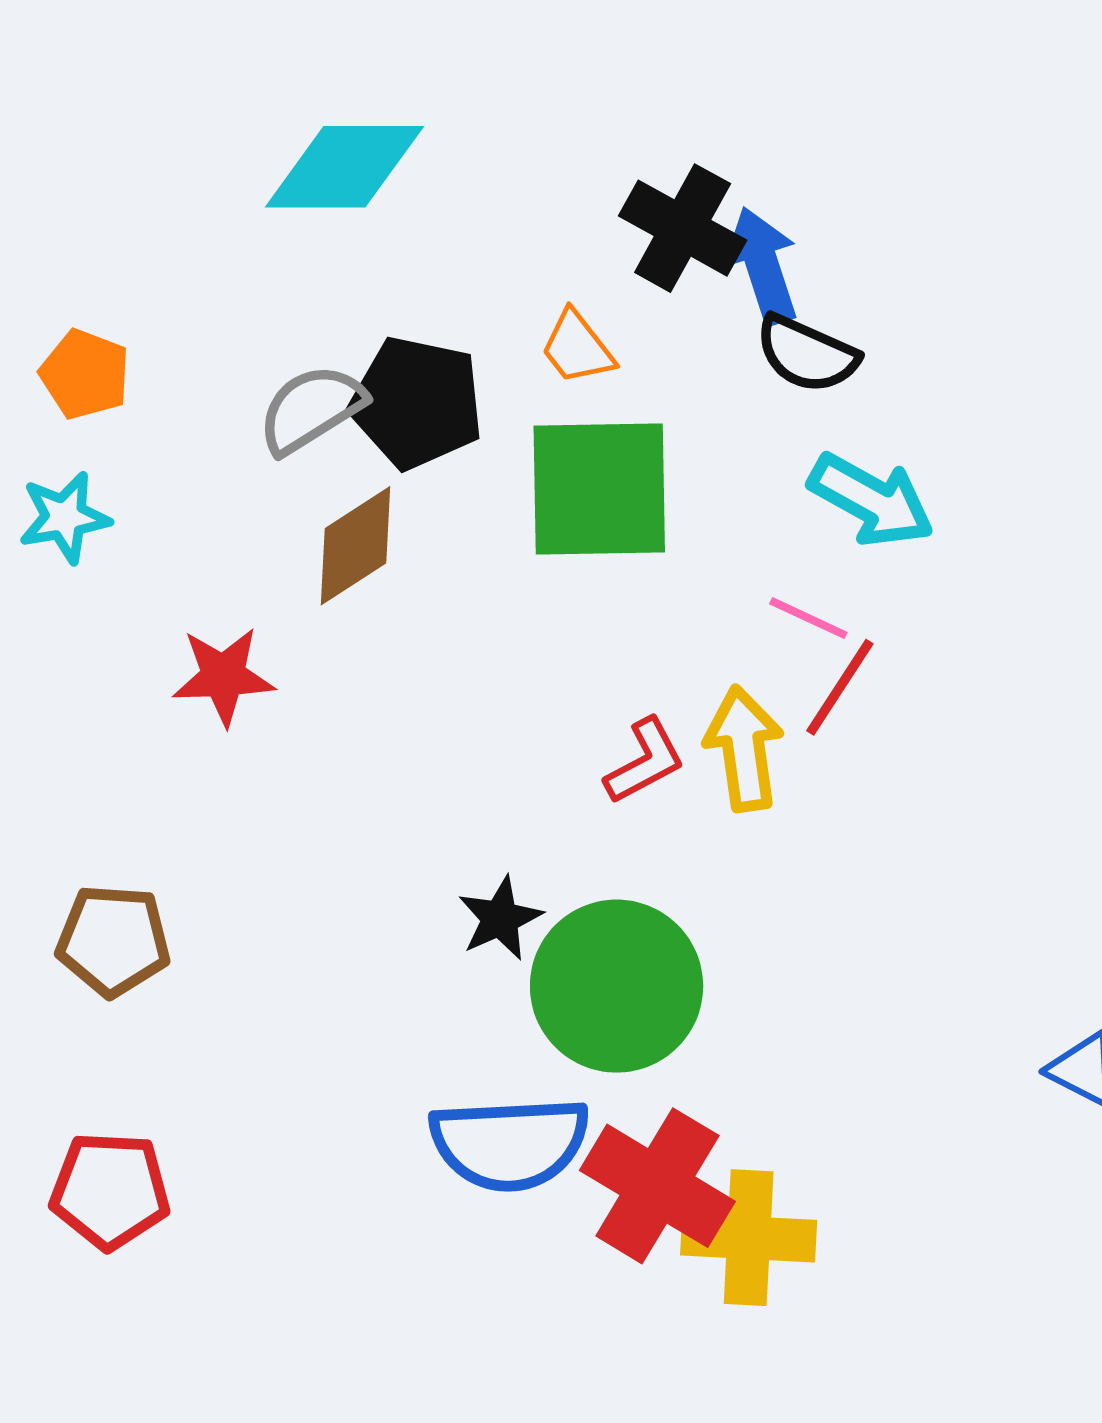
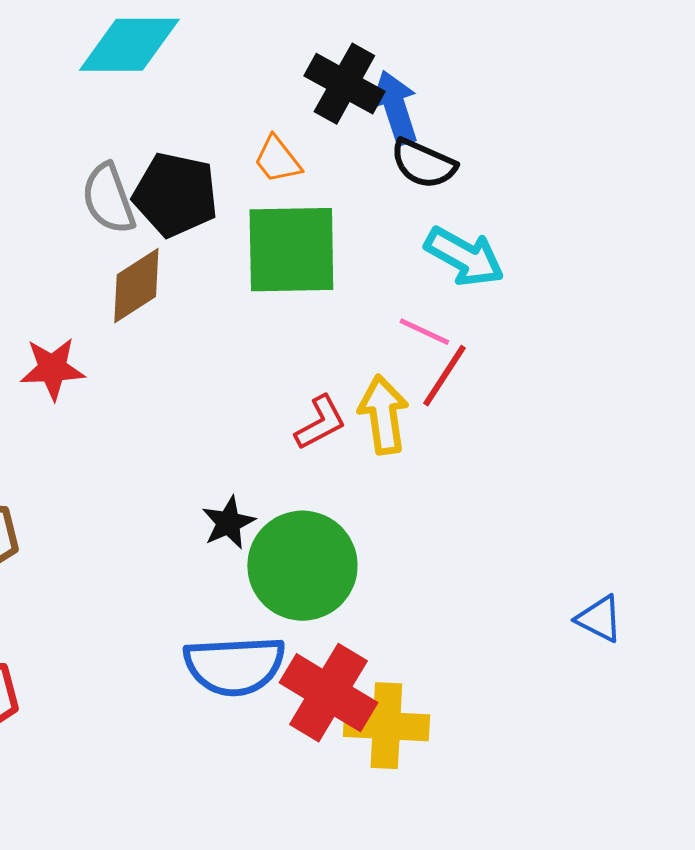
gray semicircle: (311, 409) -> (108, 199), turned -78

